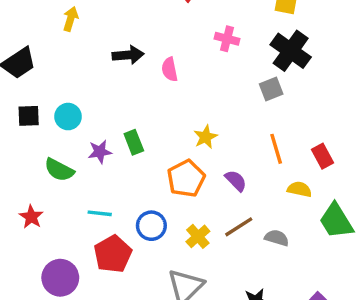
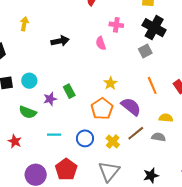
pink semicircle: (170, 69) -> (101, 43), moved
purple semicircle: (236, 181) -> (131, 107), size x1.5
yellow semicircle: (299, 189) -> (166, 118), moved
red pentagon: (113, 254) -> (66, 169), moved

